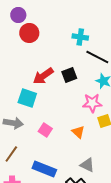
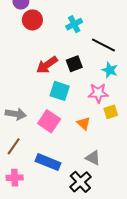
cyan cross: (80, 37) -> (74, 24), moved, turned -35
cyan square: (27, 98) -> (60, 91), moved
pink square: (45, 130) -> (49, 121), size x1.5

